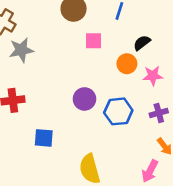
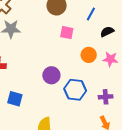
black semicircle: (142, 43) -> (107, 32), moved
pink star: (153, 76) -> (110, 59), moved

